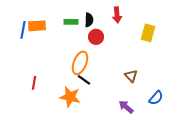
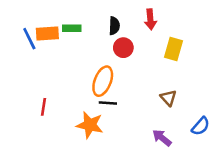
green rectangle: (71, 22) -> (72, 28), moved
blue line: (23, 30) -> (29, 39), turned -36
yellow rectangle: (148, 33) -> (174, 49), moved
black line: (84, 80) -> (108, 103), turned -32

